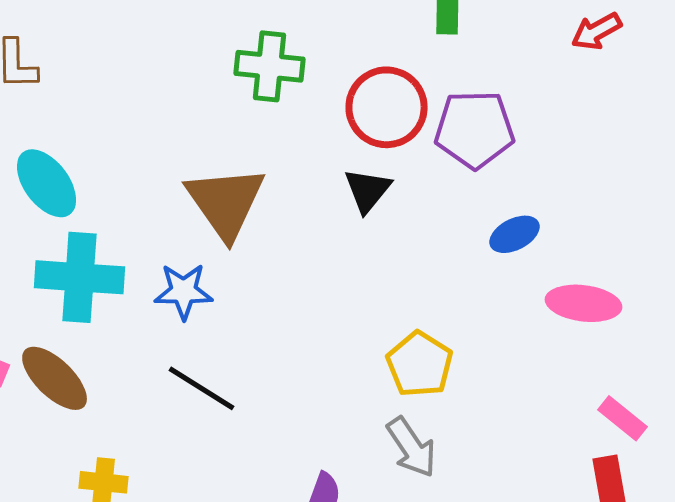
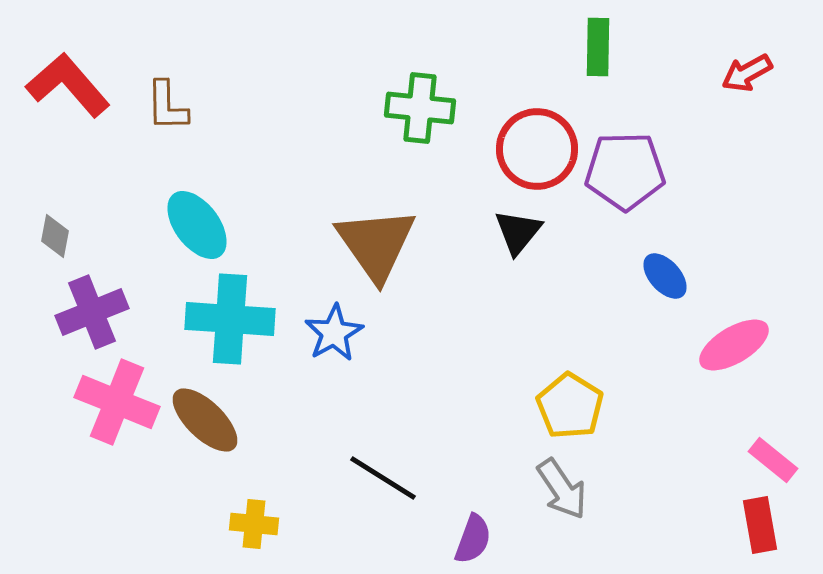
blue ellipse: (515, 234) -> (665, 276), turned 75
blue star: (184, 291) -> (334, 333), turned -30
pink ellipse: (584, 303) -> (734, 345), turned -38
black line: (202, 388) -> (383, 478), moved

